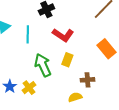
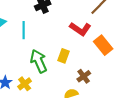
red L-shape: (63, 35) -> (80, 29), moved
brown cross: (87, 80) -> (84, 76), turned -32

